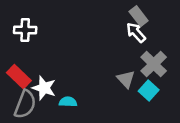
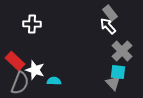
white cross: (25, 30) -> (32, 24), moved
gray triangle: (126, 79) -> (113, 83), moved
cyan square: (149, 90) -> (118, 72), turned -35

